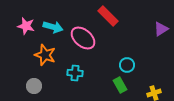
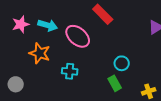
pink star: (26, 26) -> (21, 24), turned -30
gray circle: (34, 86) -> (16, 84), moved

